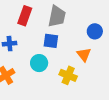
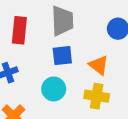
orange triangle: (84, 55) -> (99, 65), moved

